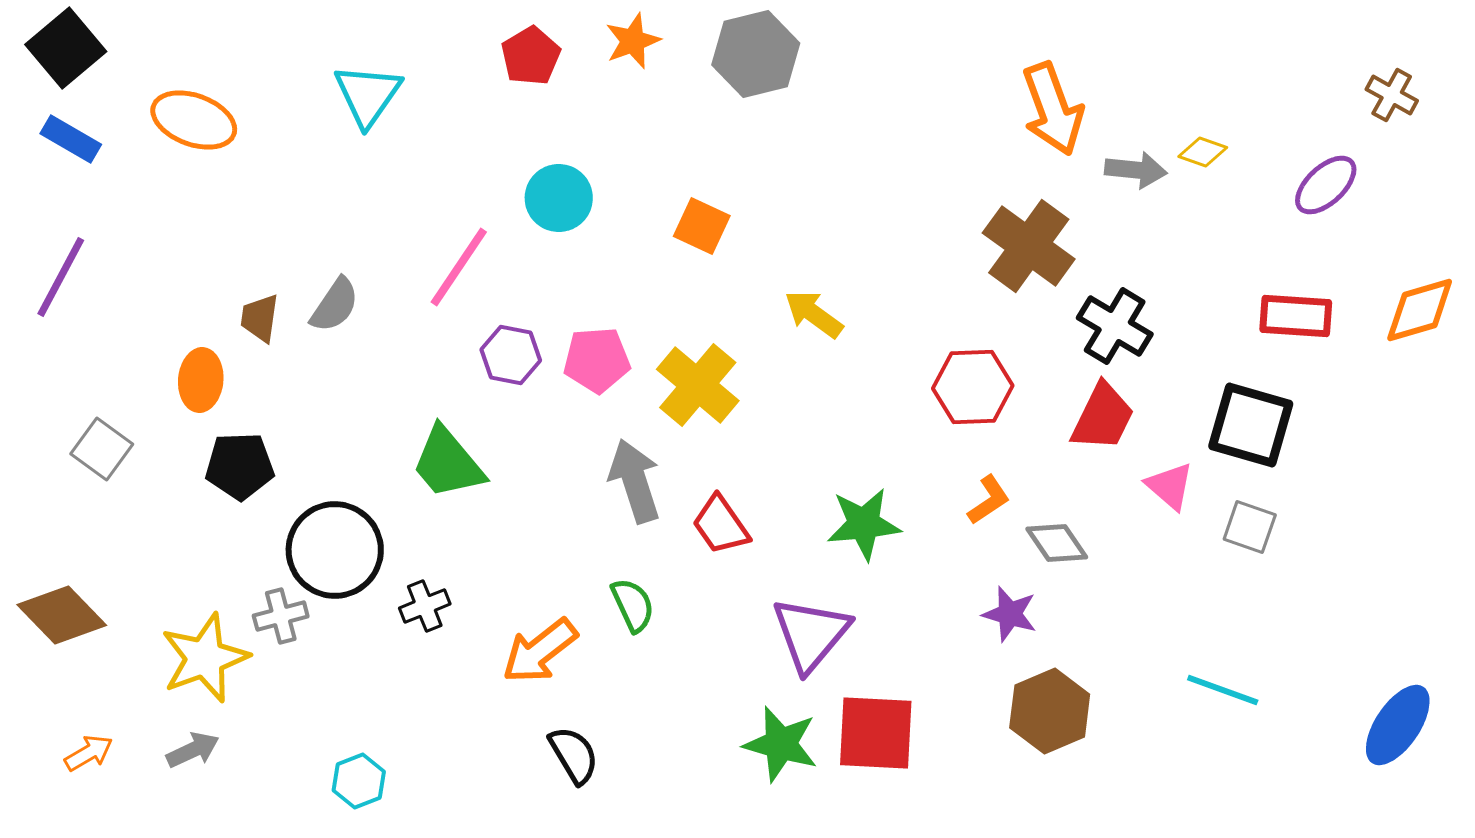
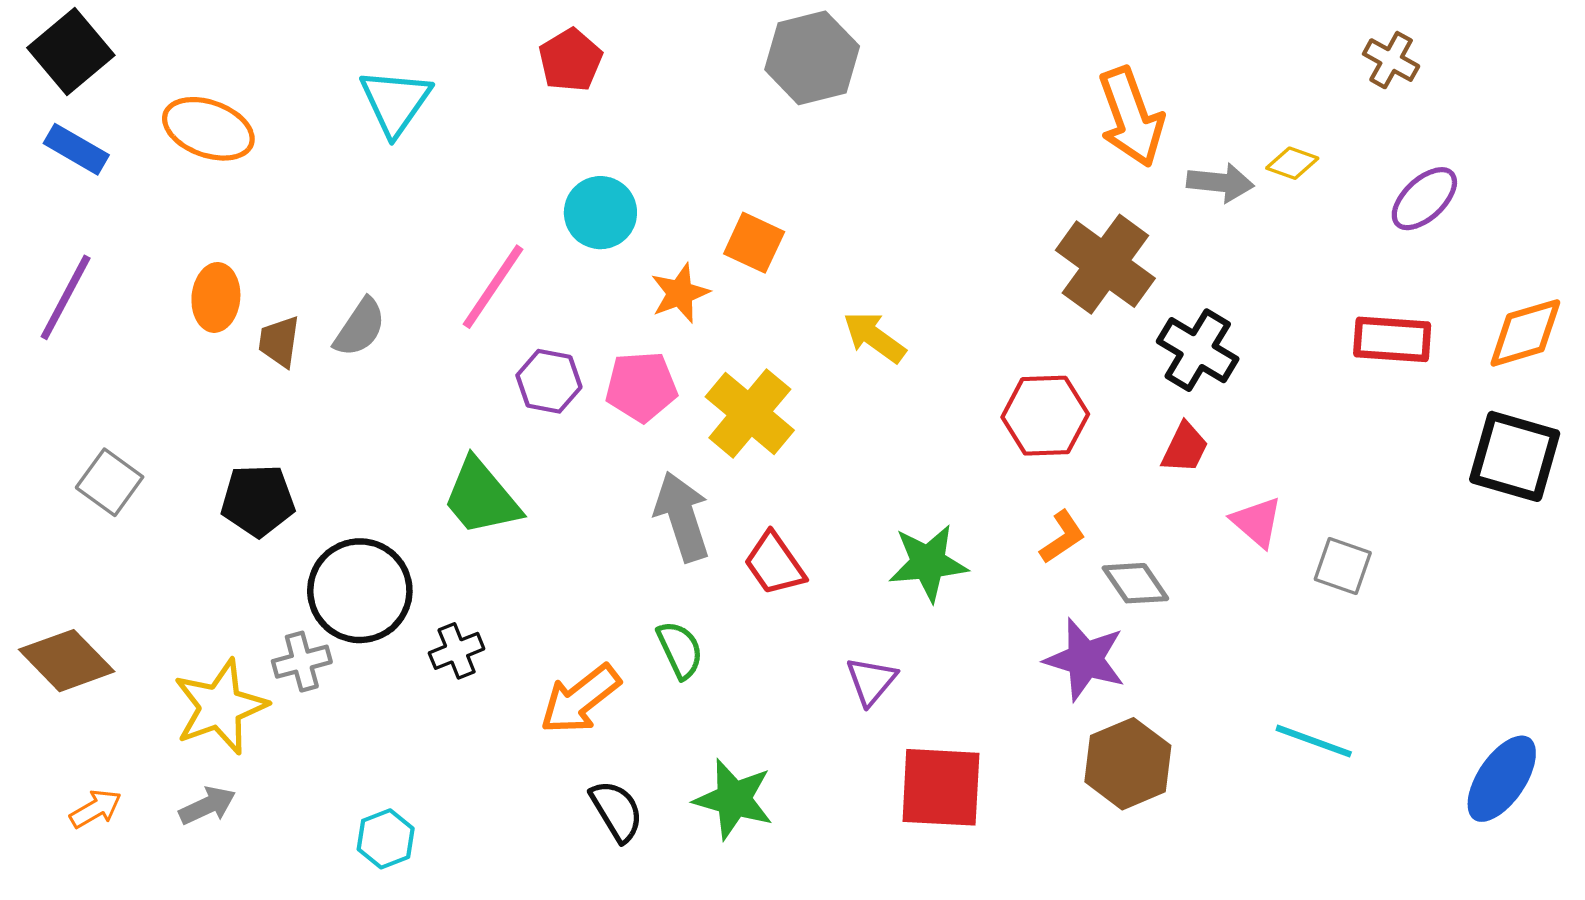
orange star: (633, 41) -> (680, 293), moved
brown cross: (1392, 95) -> (1391, 60), moved
orange ellipse: (201, 380) -> (216, 297), moved
red trapezoid: (1103, 417) -> (1185, 448), size x0.7
black square: (1251, 425) -> (1515, 456), moved
purple star: (1010, 614) -> (1085, 659), size x1.4
purple triangle: (811, 634) -> (871, 681), size x0.6
green star: (781, 744) -> (734, 799), moved

